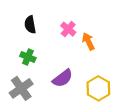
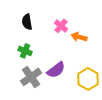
orange arrow: (88, 41) -> (79, 37), turned -49
gray cross: (21, 88) -> (31, 77), moved

